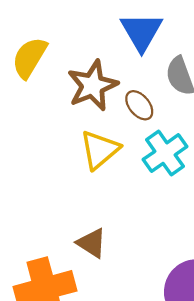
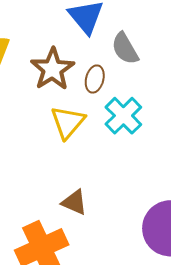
brown ellipse: (139, 105) -> (95, 79), turned 64

